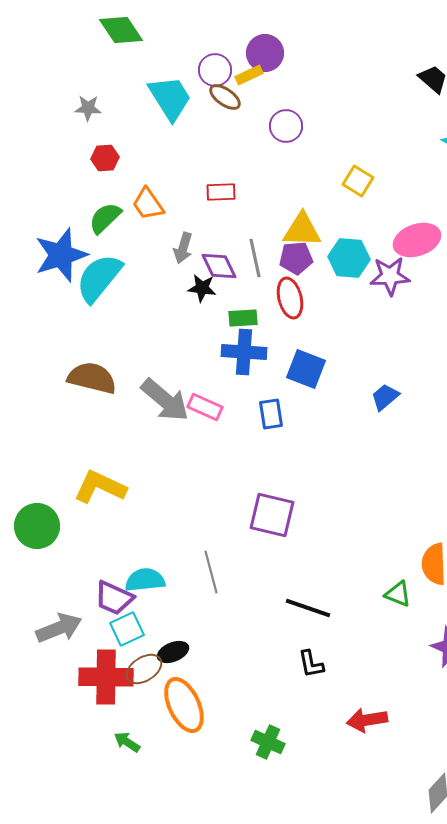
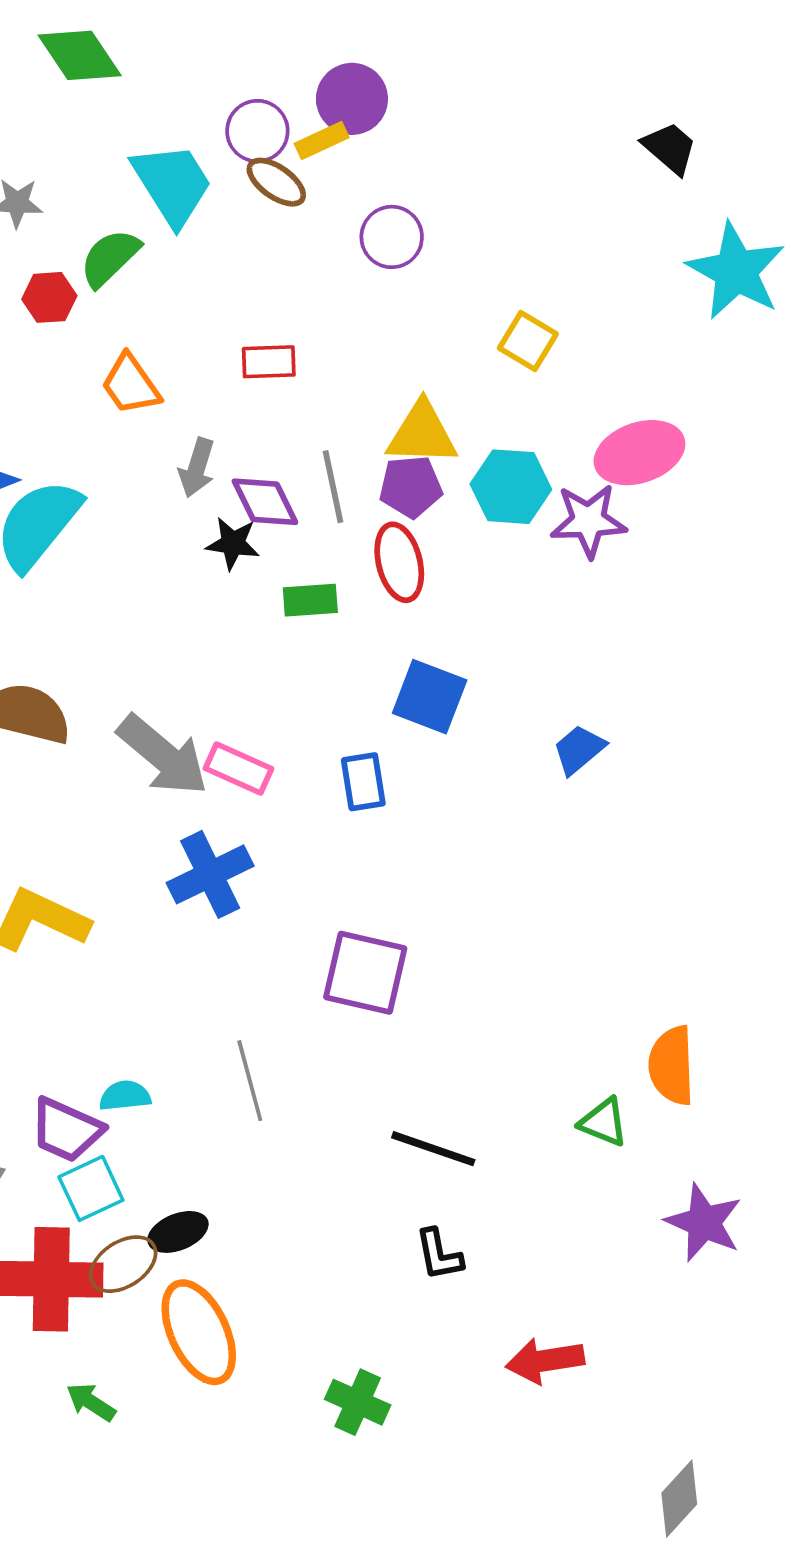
green semicircle: (105, 218) -> (110, 258), moved
blue cross: (244, 352) -> (210, 874), moved, turned -30
cyan semicircle: (145, 580) -> (125, 1096), size x0.7

